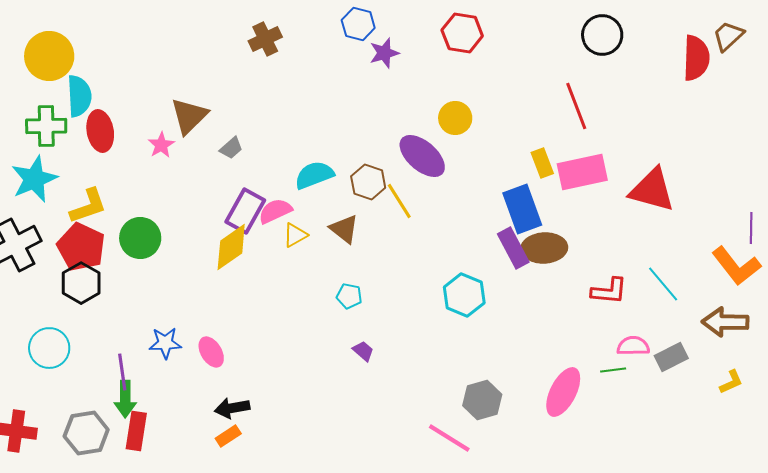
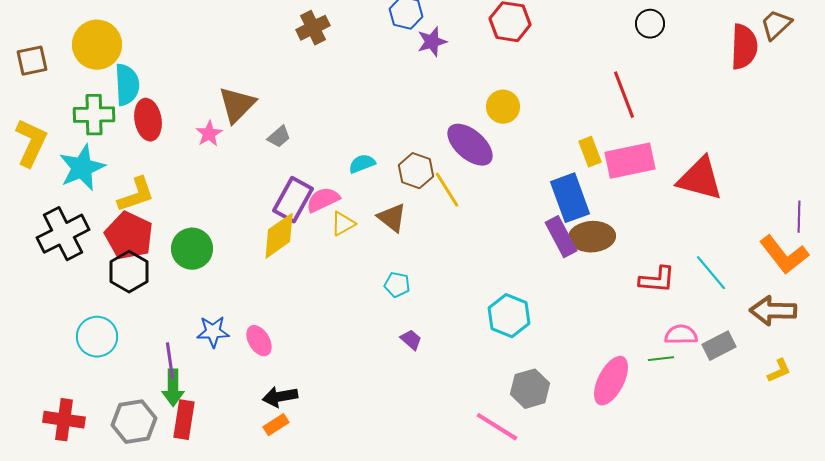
black circle: (602, 35) -> (650, 24), size x0.7
cyan semicircle: (314, 175) -> (362, 164), size x0.7
green circle: (140, 238) -> (192, 249), moved
cyan hexagon: (464, 295) -> (509, 316), moved

